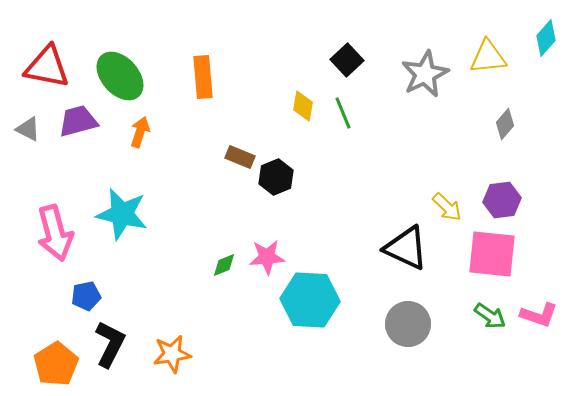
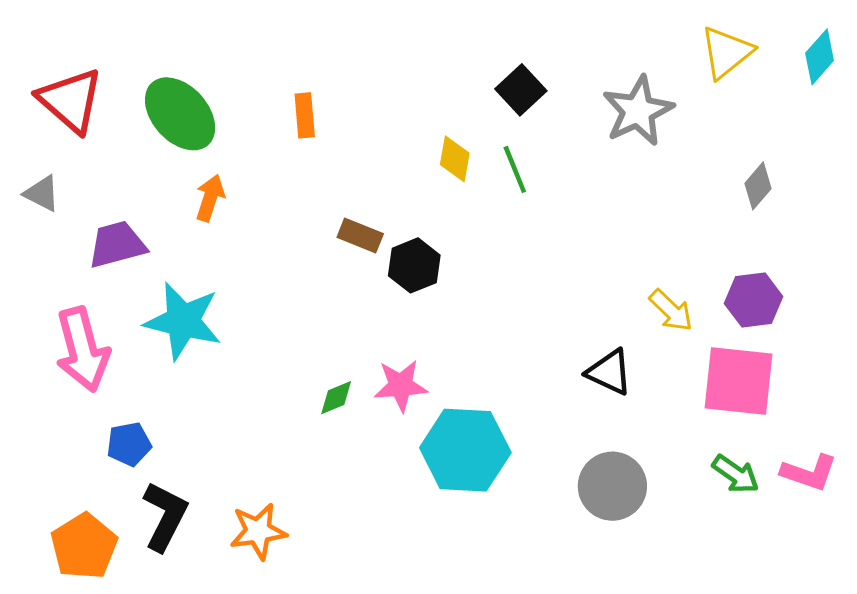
yellow triangle: (488, 57) -> (727, 52), moved, turned -33
red triangle: (47, 67) -> (70, 100), turned 30
orange rectangle: (203, 77) -> (305, 115), size x0.7
purple trapezoid: (78, 121) -> (117, 244), moved
black triangle: (406, 248) -> (609, 372), size x0.7

